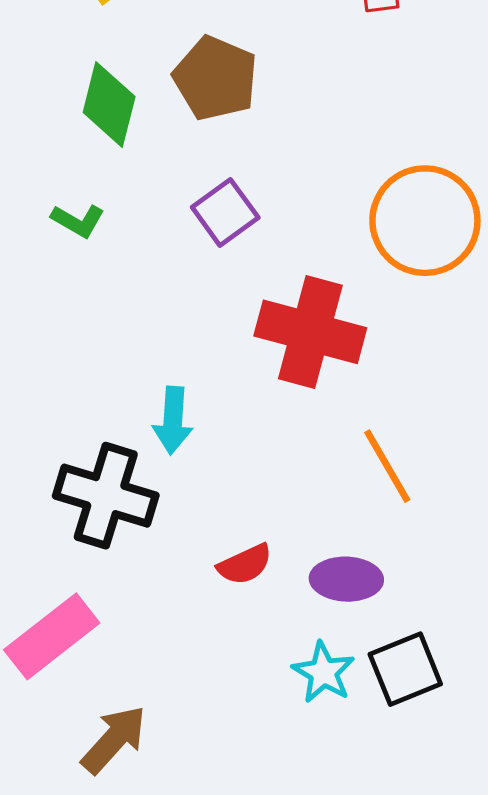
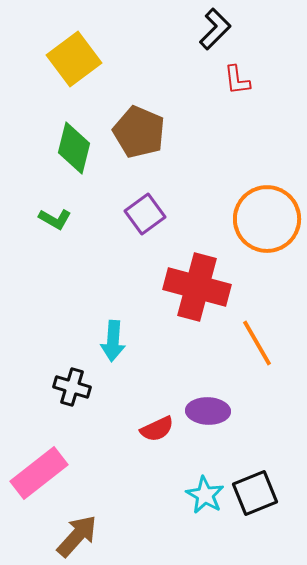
orange line: (387, 466) -> (257, 343), moved
black cross: (106, 496) -> (72, 387), size x0.6
purple ellipse: (346, 579) -> (208, 411), moved

